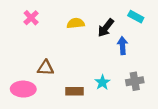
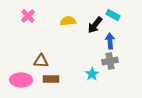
cyan rectangle: (136, 17) -> (113, 15), moved
gray cross: (135, 81) -> (110, 61), moved
brown rectangle: (75, 91) -> (51, 79), moved

